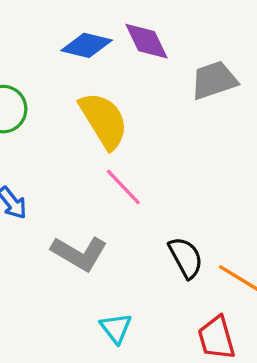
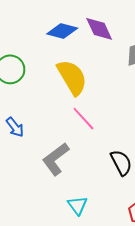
gray L-shape: (79, 253) -> (56, 159), turned 112

